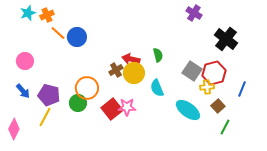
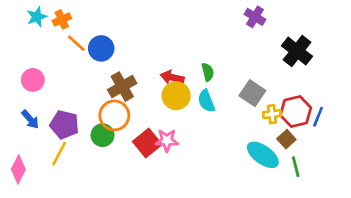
brown cross: (116, 70) -> (122, 87), moved, size x1.5
red hexagon: (214, 73) -> (296, 111), moved
cyan semicircle: (157, 88) -> (206, 101), moved
cyan ellipse: (188, 110) -> (263, 155), moved
green line: (225, 127) -> (296, 167), turned -42

